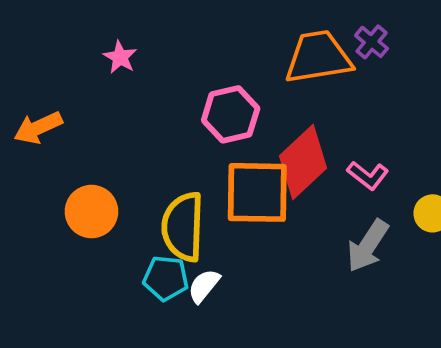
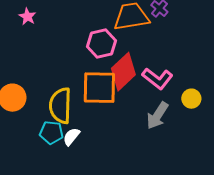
pink hexagon: (231, 114) -> (101, 44), moved
pink L-shape: (368, 175) -> (157, 79), size x1.4

